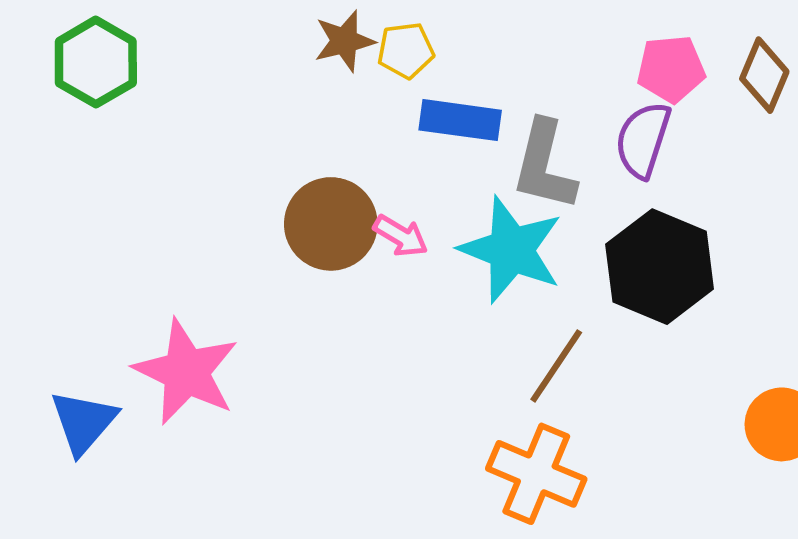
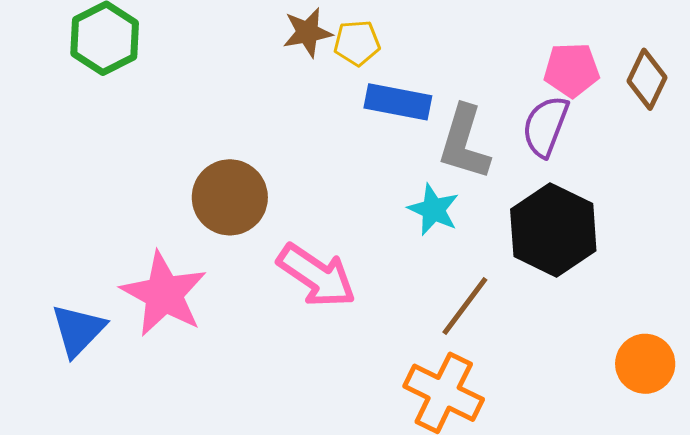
brown circle: (331, 224) -> (230, 197), moved
pink arrow: (401, 236) -> (317, 276), moved, size x1.8
cyan star: (511, 250) -> (433, 210), size x0.6

